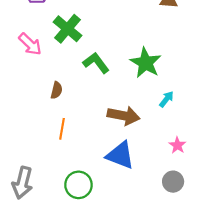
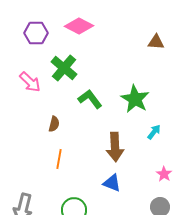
brown arrow: (124, 116) -> (115, 147), turned 76
blue triangle: (120, 155) -> (112, 183), size x0.7

